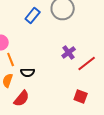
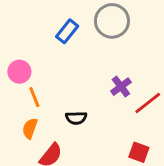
black semicircle: (28, 72) -> (76, 118), moved

